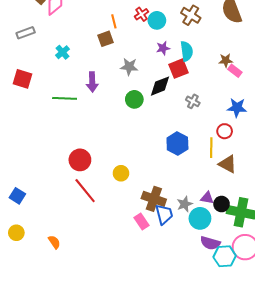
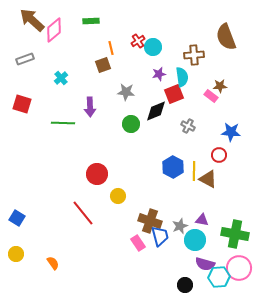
brown cross: (191, 15) -> (194, 55), moved, turned -36
pink rectangle: (235, 71) -> (211, 96), moved
yellow line: (211, 148) -> (194, 171), moved
red circle: (80, 160) -> (97, 174), moved
brown triangle: (228, 164) -> (208, 179), moved
black circle: (222, 204) -> (185, 285), moved

